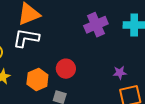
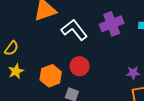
white L-shape: (26, 38) -> (74, 30), moved, turned 40

